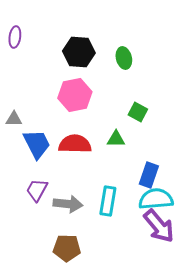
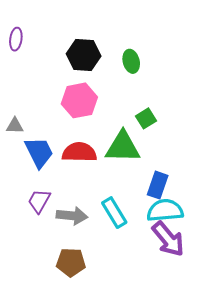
green square: (138, 112) -> (146, 118), turned 30
green triangle: (116, 139) -> (123, 147), size x1.8
cyan rectangle: (108, 201) -> (114, 213), turned -40

